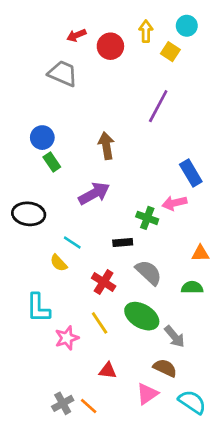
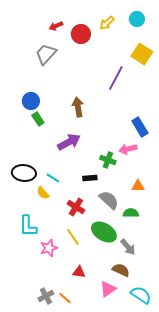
yellow arrow: (146, 31) -> (107, 23), turned -133
yellow square: (170, 52) -> (142, 54), moved, size x1.5
gray trapezoid: (63, 73) -> (46, 54), turned -70
black ellipse: (29, 214) -> (24, 173), moved
orange triangle: (200, 253) -> (138, 186), moved
green semicircle: (192, 287) -> (131, 213), moved

